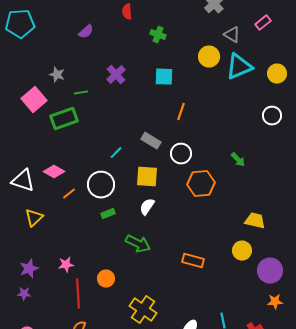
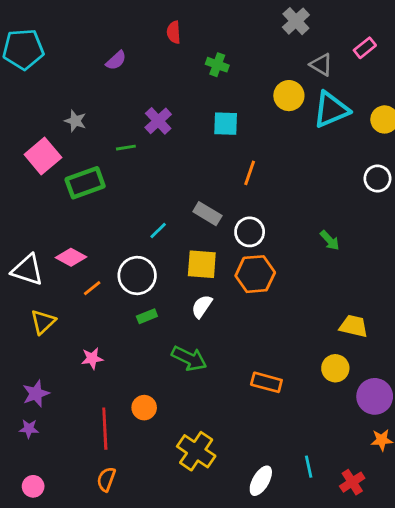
green line: (81, 93) -> (126, 148), moved
orange hexagon: (201, 184) -> (255, 274), moved
pink star: (66, 265) -> (92, 358), moved

